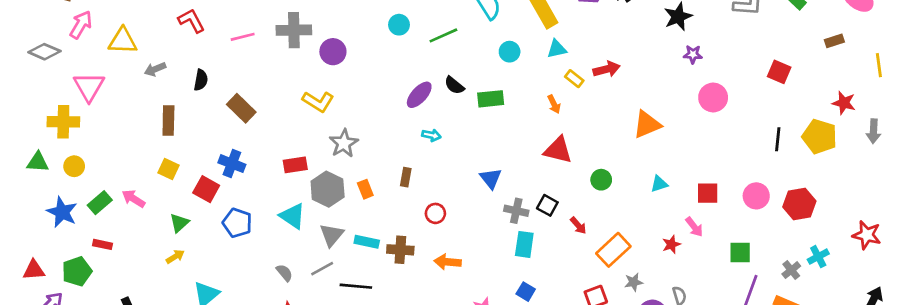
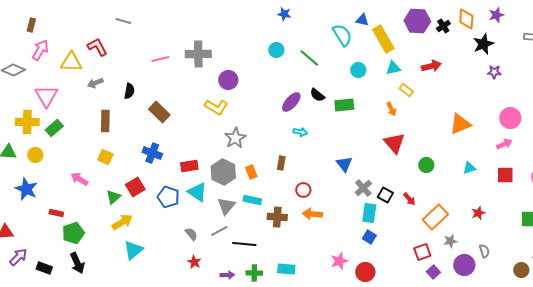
red L-shape: (191, 21) -> (97, 47), moved
green line: (443, 35) -> (309, 58), turned 65
purple circle: (333, 52) -> (228, 80), moved
red arrow: (607, 69) -> (431, 66), moved
pink circle: (713, 97) -> (510, 118), moved
red triangle: (558, 150) -> (394, 143), turned 35
red rectangle: (295, 165) -> (189, 166), moved
red square: (206, 189) -> (135, 187), moved, turned 30
green rectangle: (100, 203) -> (54, 128), moved
black square: (547, 205) -> (385, 195), moved
gray cross: (516, 211) -> (363, 188), turned 36
blue pentagon: (237, 223) -> (168, 197), moved
pink arrow: (694, 227) -> (504, 144), moved, turned -77
cyan rectangle: (367, 242) -> (252, 200), moved
yellow arrow: (175, 257) -> (122, 222), moved, size x1.5
orange arrow: (448, 262) -> (312, 214), moved
green pentagon: (77, 271) -> (73, 233), moved
blue square: (526, 292) -> (369, 237), moved

